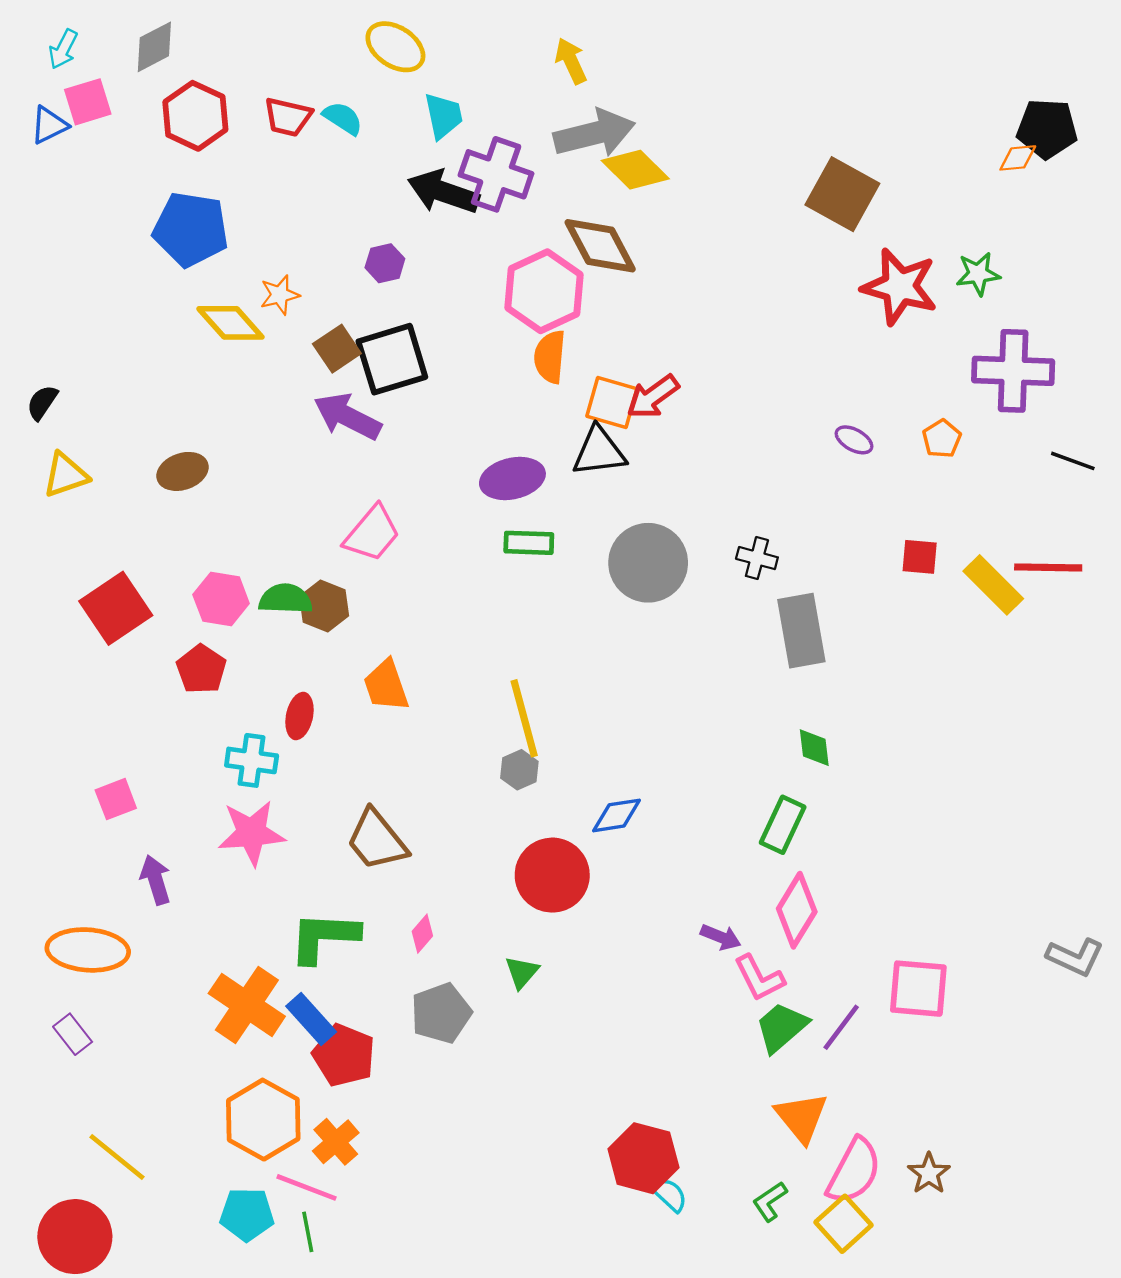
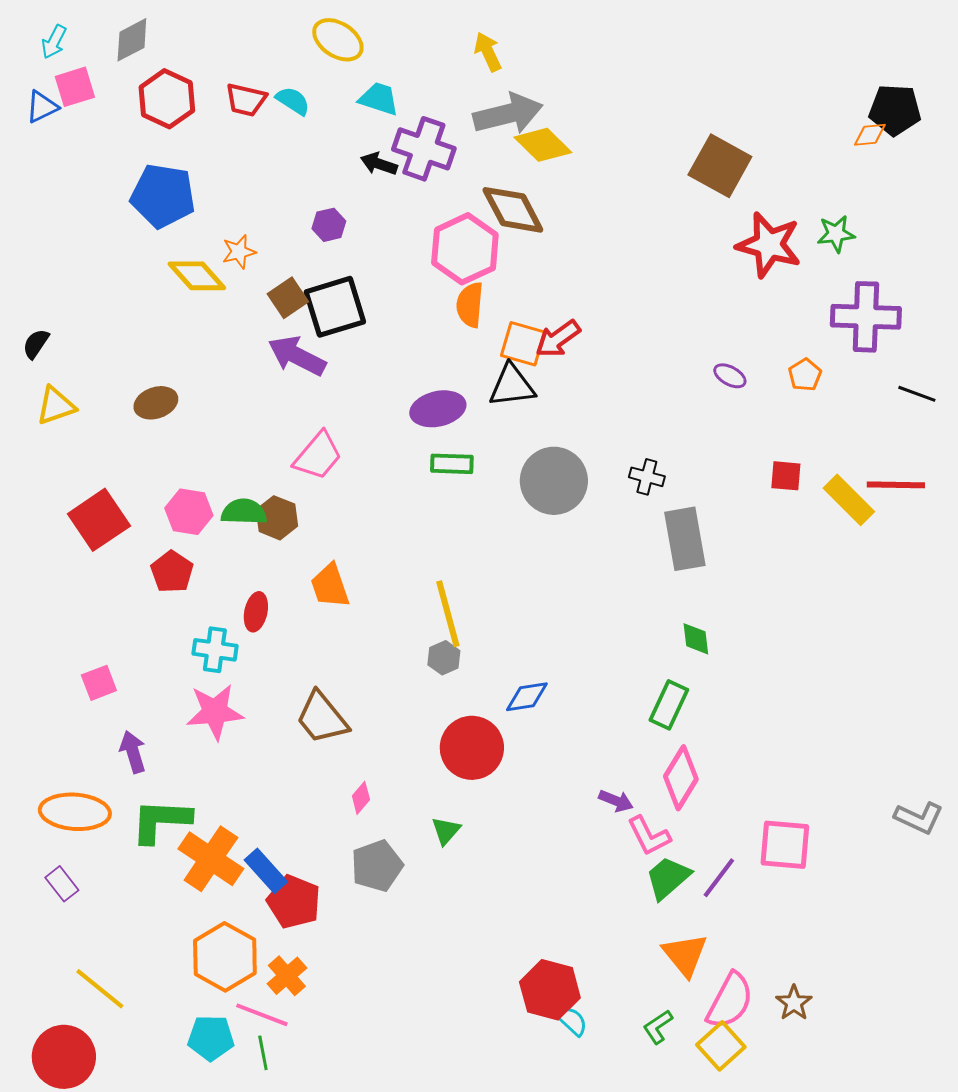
cyan trapezoid: (443, 116) -> (379, 99), turned -60
black arrow: (443, 192) -> (379, 164), size x0.6
green L-shape: (324, 937) -> (161, 821), moved

